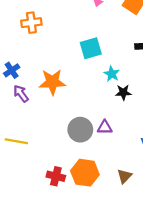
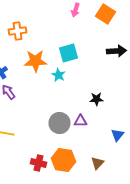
cyan star: (112, 74) -> (58, 75), moved
orange star: (52, 82) -> (36, 61), moved
black star: (123, 92) -> (96, 99), moved

